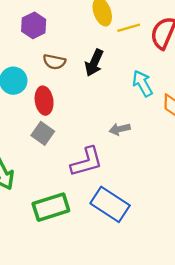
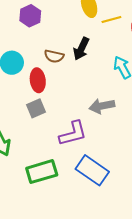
brown semicircle: (54, 62) -> (54, 56), moved
gray arrow: (120, 129) -> (102, 106), size x1.4
gray square: (43, 133) -> (36, 108), turned 30

